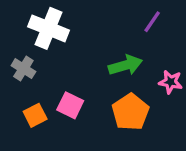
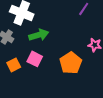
green arrow: (125, 65) -> (39, 35), moved

